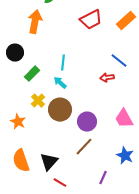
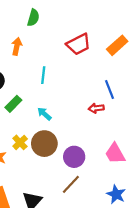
orange arrow: (35, 22) -> (17, 46), size x0.7
blue line: (119, 61) -> (109, 89), turned 30
cyan line: (63, 63) -> (43, 75), moved
yellow cross: (38, 101) -> (20, 142), moved

